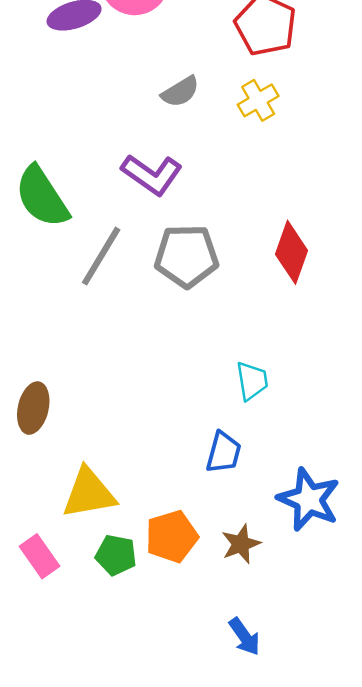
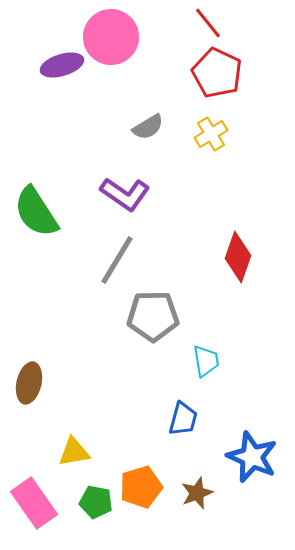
gray line: (101, 256) -> (117, 260), moved
gray pentagon: (186, 256) -> (153, 316), moved
yellow triangle: (89, 493) -> (74, 452), size x0.7
pink rectangle: (39, 556) -> (34, 503), size x1.4

